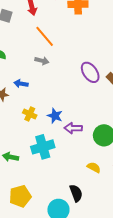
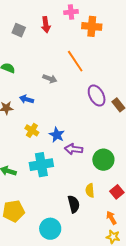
orange line: (45, 36) -> (75, 61), moved
yellow semicircle: (94, 167) -> (90, 190), turned -128
black semicircle: (76, 193) -> (74, 204), moved

